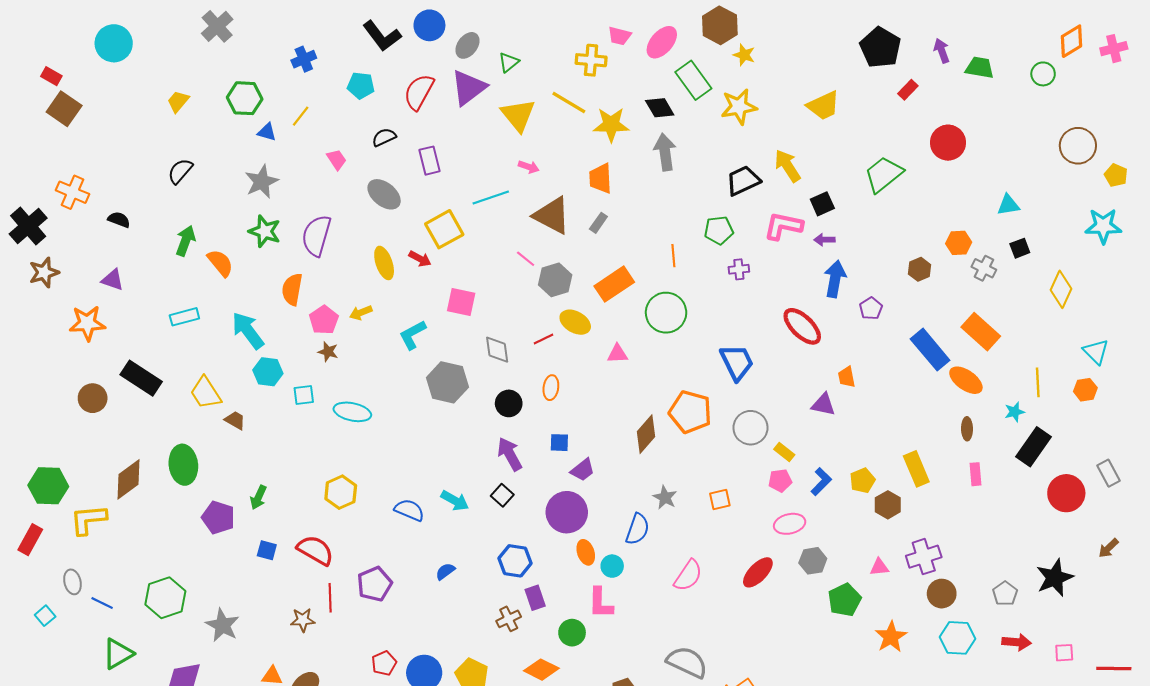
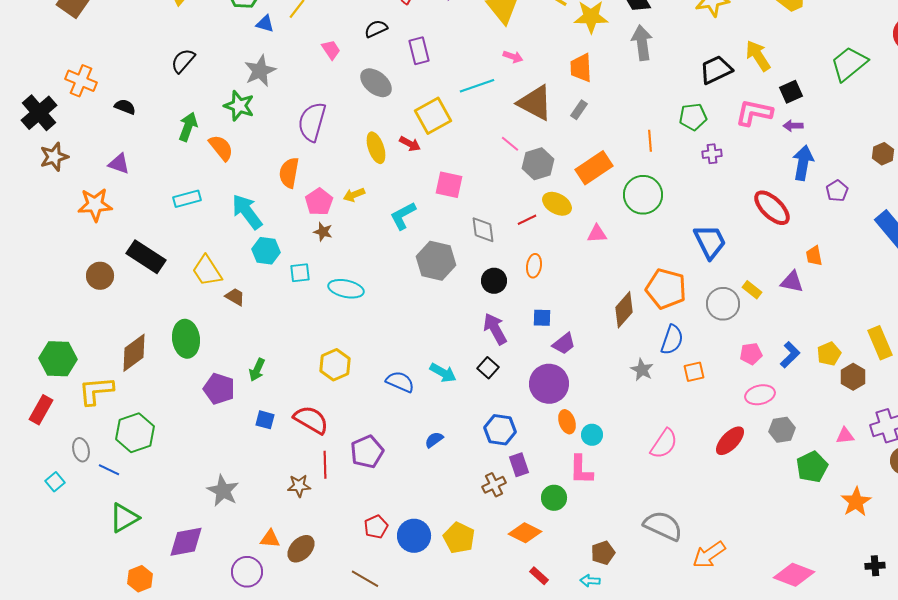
green star: (265, 231) -> (239, 106), moved
yellow rectangle: (784, 452) -> (752, 290), moved
blue semicircle: (637, 529) -> (672, 340), moved
green hexagon: (165, 598) -> (135, 433), moved

